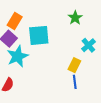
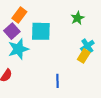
yellow rectangle: (74, 65) -> (84, 56), moved
blue line: (75, 82) -> (57, 81), moved

